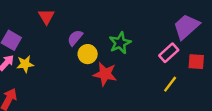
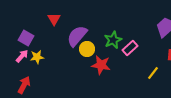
purple semicircle: (75, 38) -> (77, 36), size x1.6
pink rectangle: (169, 53) -> (130, 48), moved

